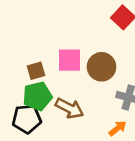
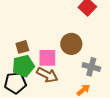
pink square: (69, 60) -> (47, 58), moved

